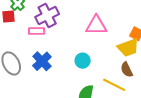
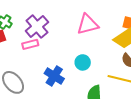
blue cross: (42, 61) -> (54, 76), moved

